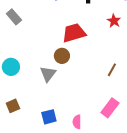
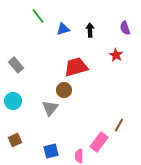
gray rectangle: (14, 17) -> (16, 65), moved
brown line: (112, 70) -> (119, 125), moved
pink rectangle: (110, 108) -> (99, 142), moved

